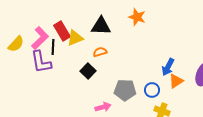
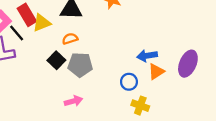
black line: (53, 47) -> (17, 33), turned -42
blue arrow: (168, 67) -> (147, 56), turned 54
gray pentagon: (125, 90) -> (80, 65), moved

